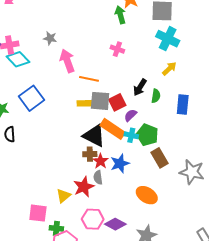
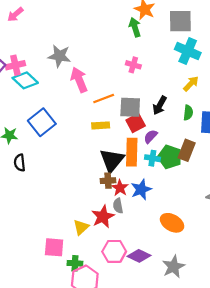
gray star: (50, 38) -> (59, 56), size x1.5
orange line: (89, 79) -> (104, 99), turned -30
green semicircle: (156, 96) -> (188, 113), moved
gray square: (100, 101) -> (130, 107), moved
orange rectangle: (113, 129) -> (132, 152), turned 60
black triangle: (94, 136) -> (112, 160), turned 45
brown rectangle: (159, 158) -> (187, 150), moved, turned 54

